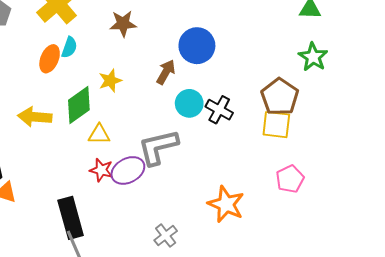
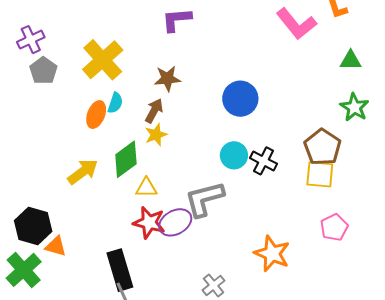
brown arrow: (166, 72) -> (154, 111), moved
yellow arrow: (35, 117) -> (83, 172), turned 140
red star: (101, 170) -> (149, 223), size x1.4

